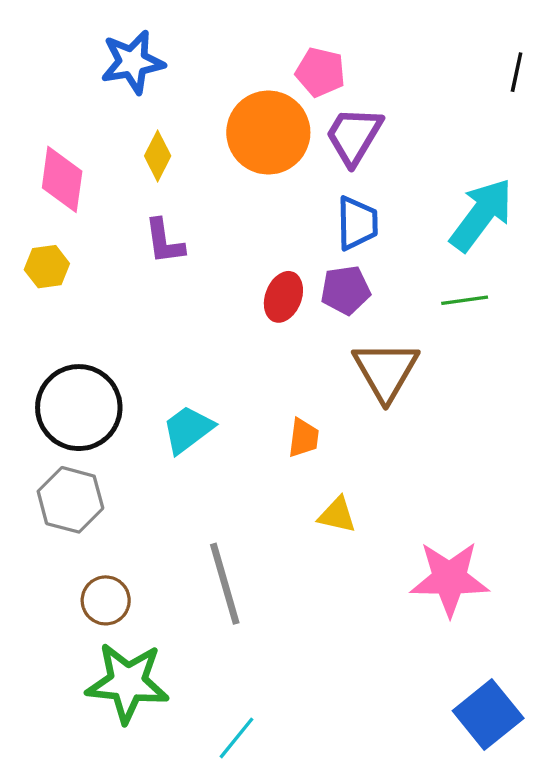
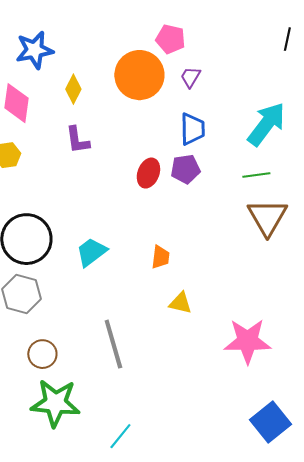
blue star: (132, 62) -> (34, 50), moved
purple trapezoid: (354, 136) -> (190, 77), size x0.6
brown triangle: (386, 371) -> (267, 217), moved

